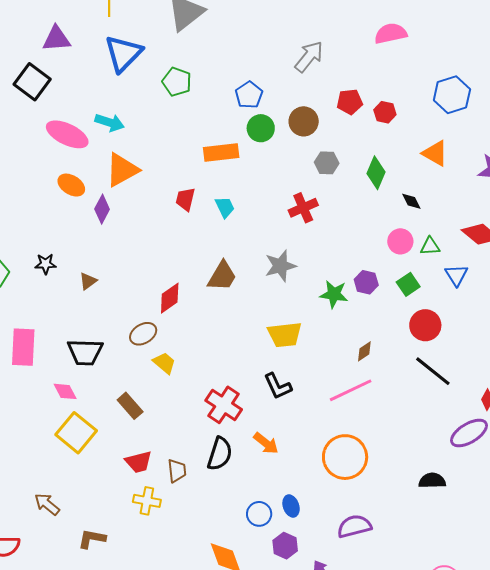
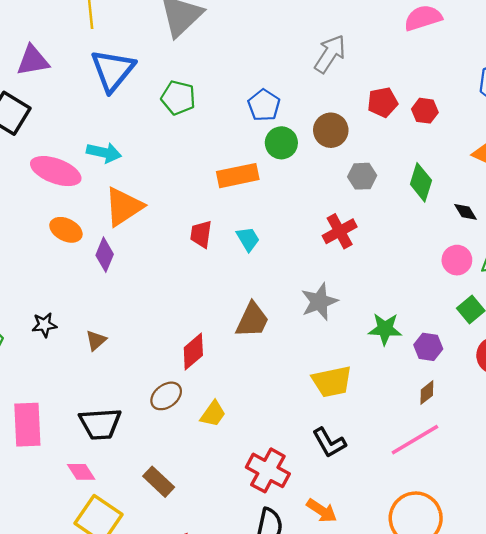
purple hexagon: (366, 282) -> (428, 347), moved
yellow trapezoid: (164, 363) -> (213, 414), moved, turned 90

